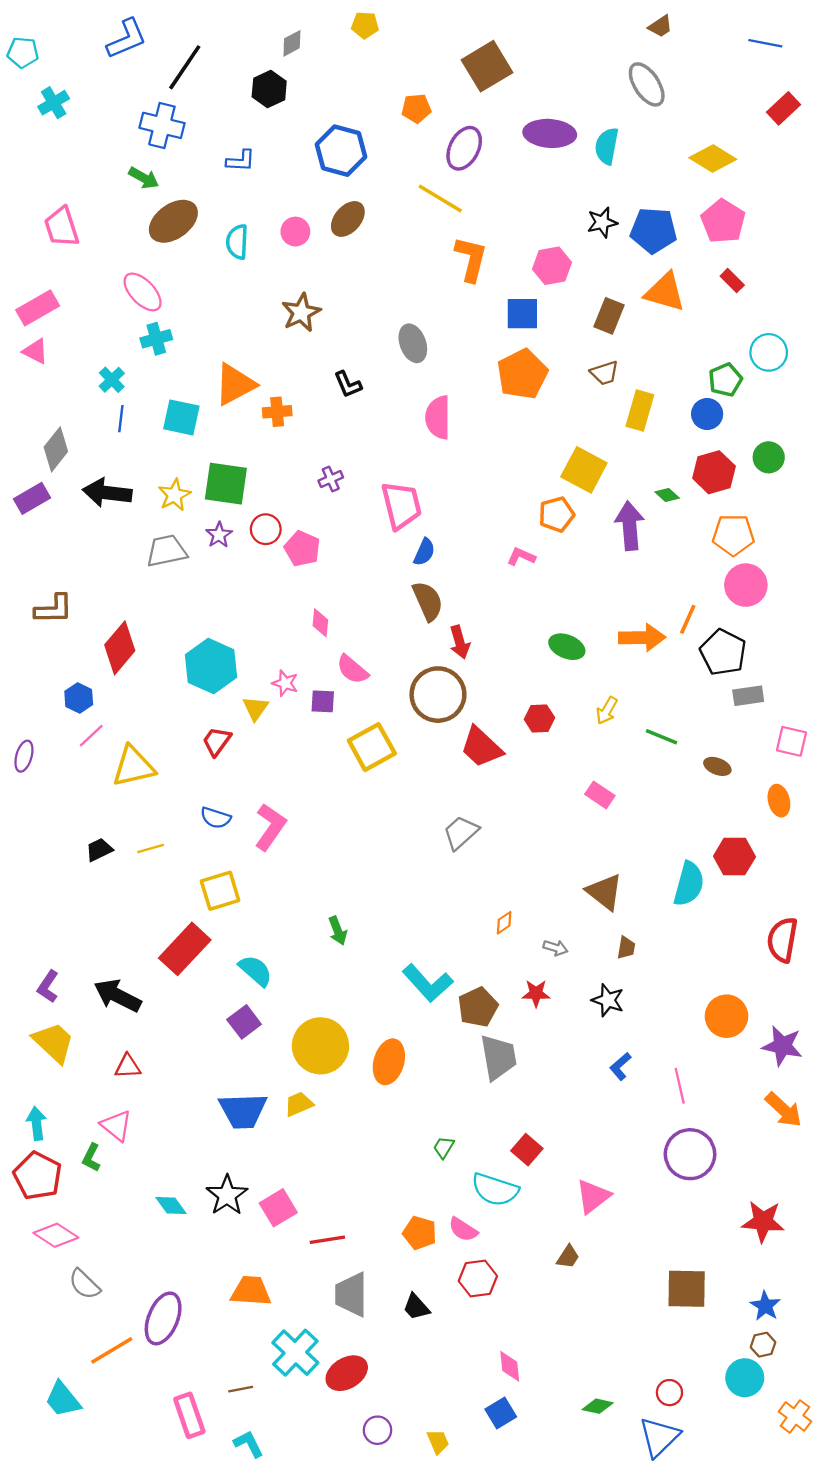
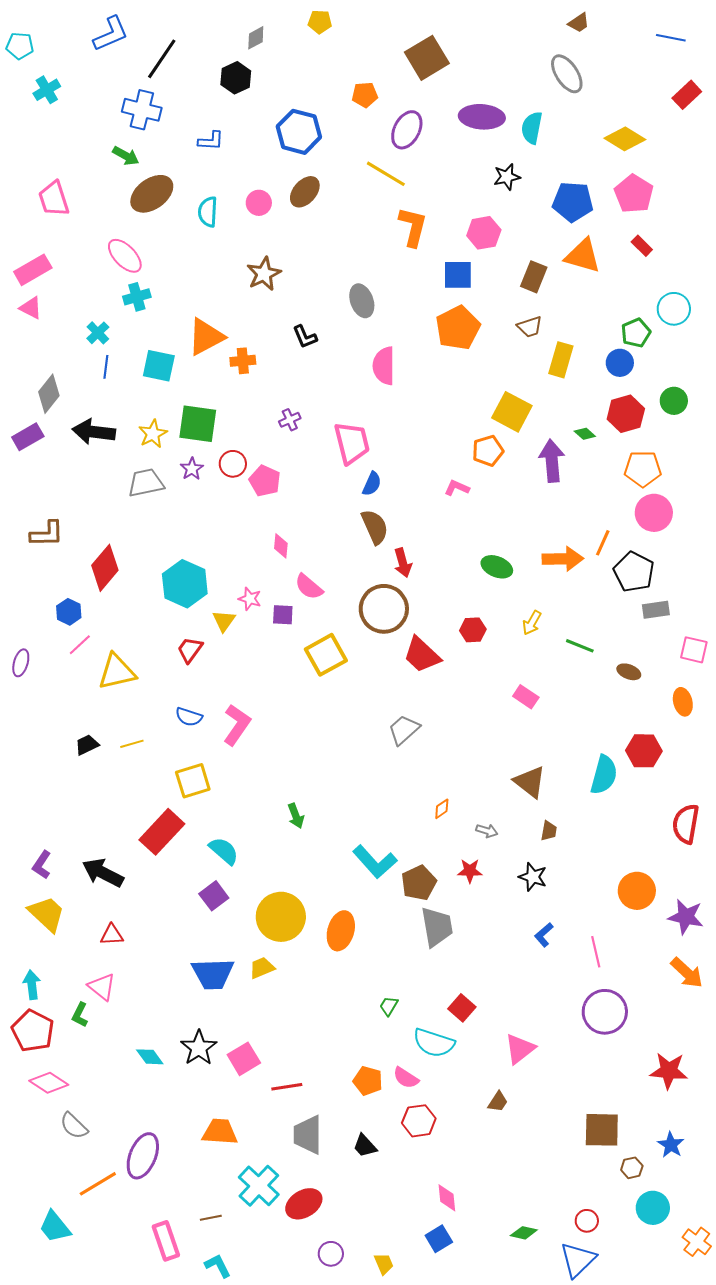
black star: (602, 222) -> (507, 177), moved
brown hexagon: (763, 1345) -> (632, 1168), moved

